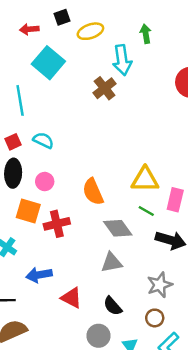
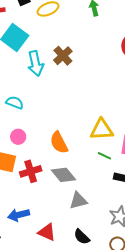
cyan arrow: (122, 60) -> (36, 63), moved
gray diamond: (118, 228) -> (63, 175), moved

